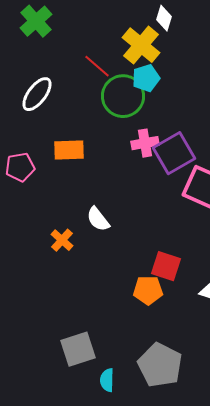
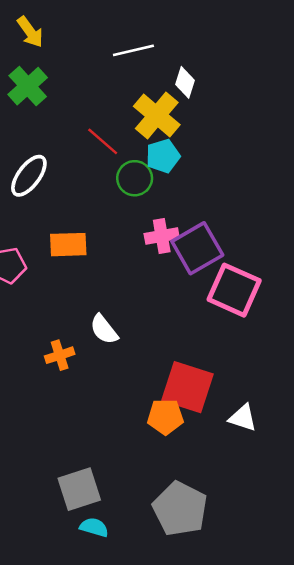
green circle: (123, 96) -> (135, 178), size x0.7
orange cross: (62, 240) -> (60, 355), turned 30
red square: (166, 266) -> (187, 387), size x1.4
cyan semicircle: (107, 380) -> (94, 527), moved, turned 105

